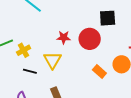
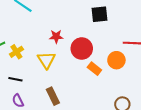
red circle: (90, 39) -> (82, 48), moved
black line: (30, 71) -> (15, 79), moved

